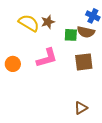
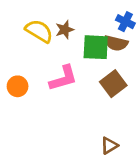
green square: (71, 35) -> (96, 47), size x1.5
brown square: (84, 62) -> (113, 84), turned -30

